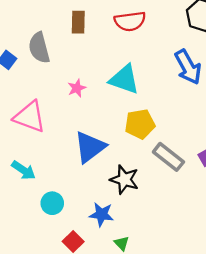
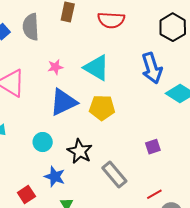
blue triangle: (90, 147) -> (63, 102), moved
gray rectangle: (168, 157) -> (114, 174), moved
cyan circle: (52, 203) -> (43, 142), moved

